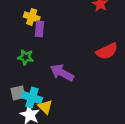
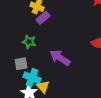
purple rectangle: (39, 29) -> (43, 18), turned 40
gray square: (18, 93) -> (21, 64), moved

